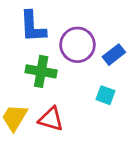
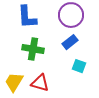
purple circle: (78, 45) -> (71, 15), moved
blue rectangle: (114, 55) -> (70, 42), moved

